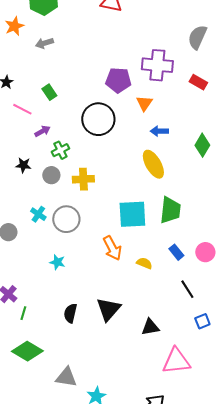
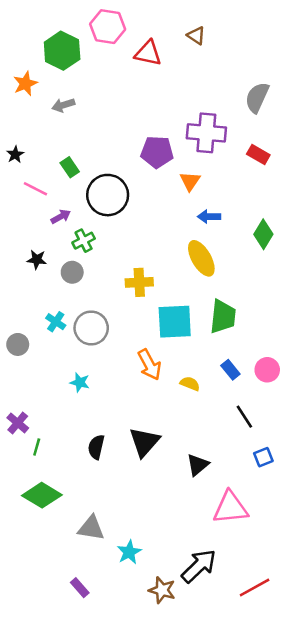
black circle: (98, 119) -> (108, 195), moved
yellow cross: (83, 179) -> (139, 282), moved
black triangle: (150, 327) -> (198, 465), turned -30

